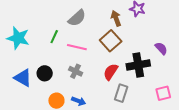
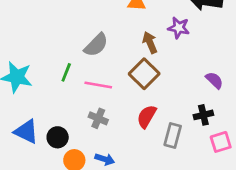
black cross: (138, 65) -> (203, 115), moved, size x0.6
black circle: (45, 73) -> (58, 137), moved
gray rectangle: (121, 93) -> (173, 135), moved

